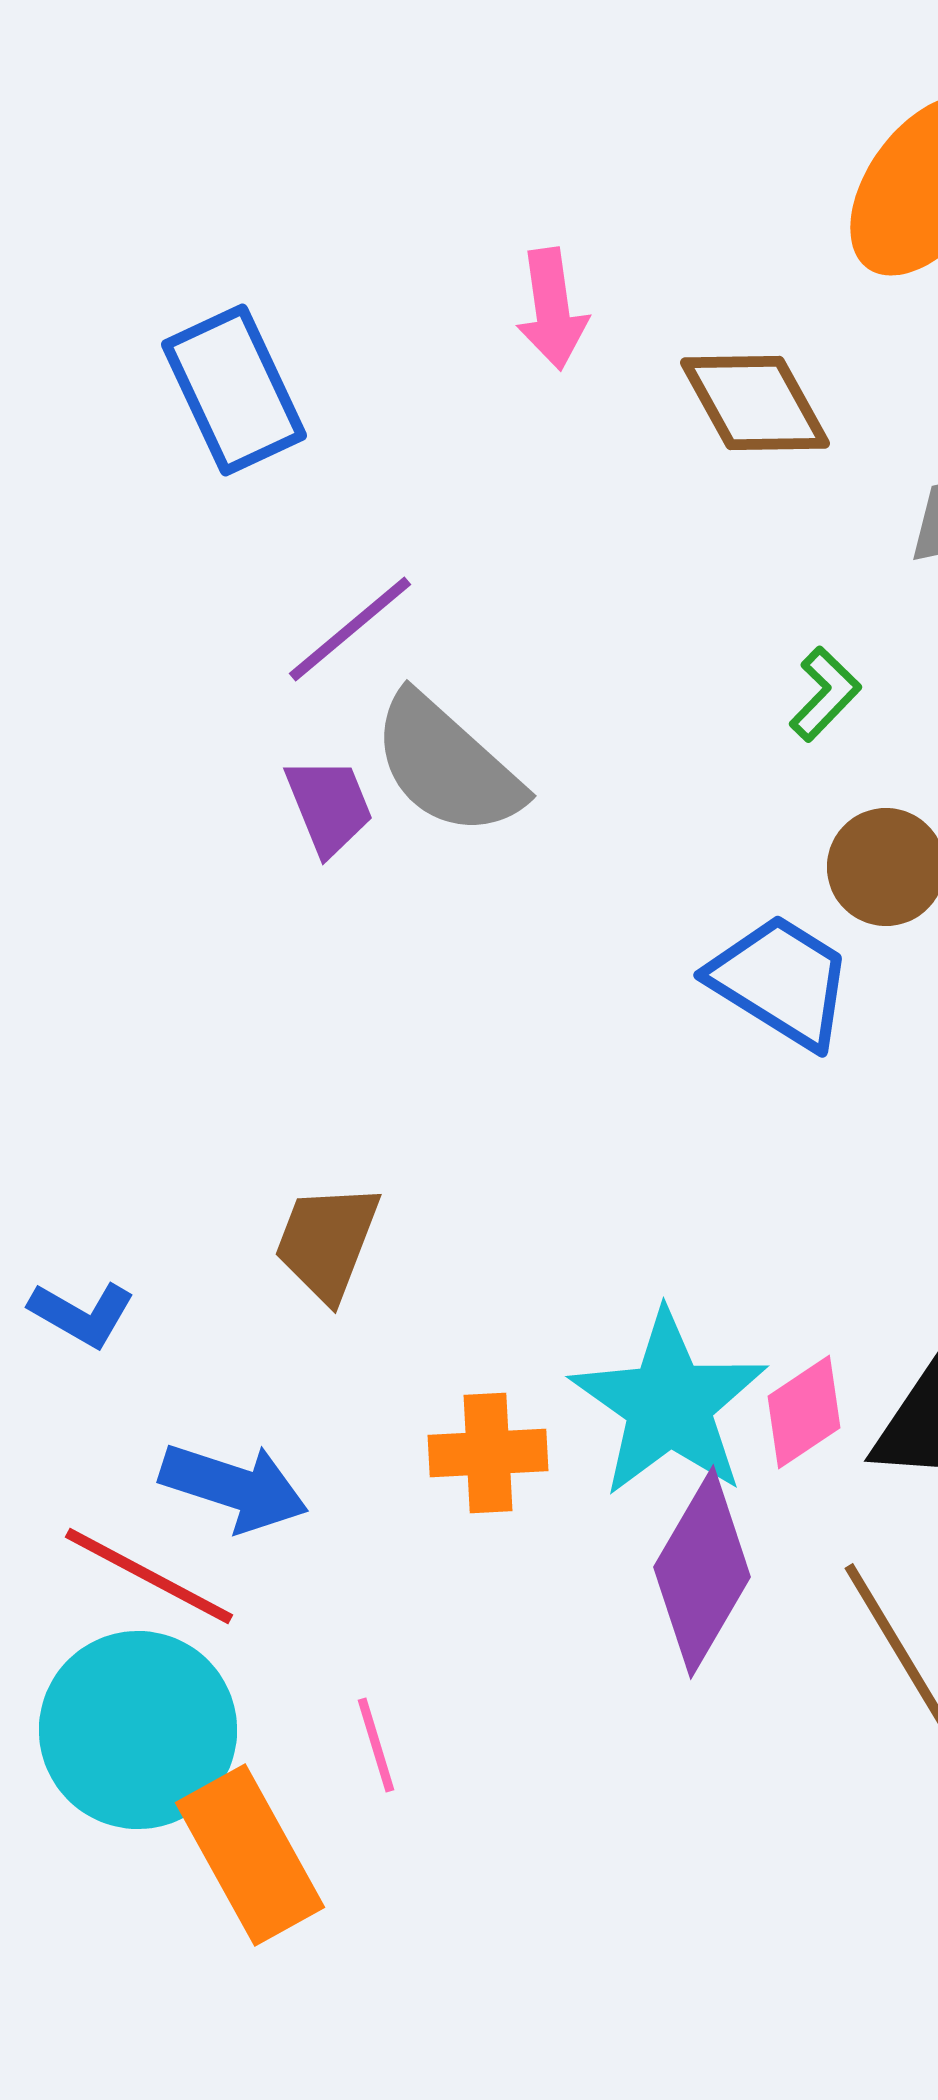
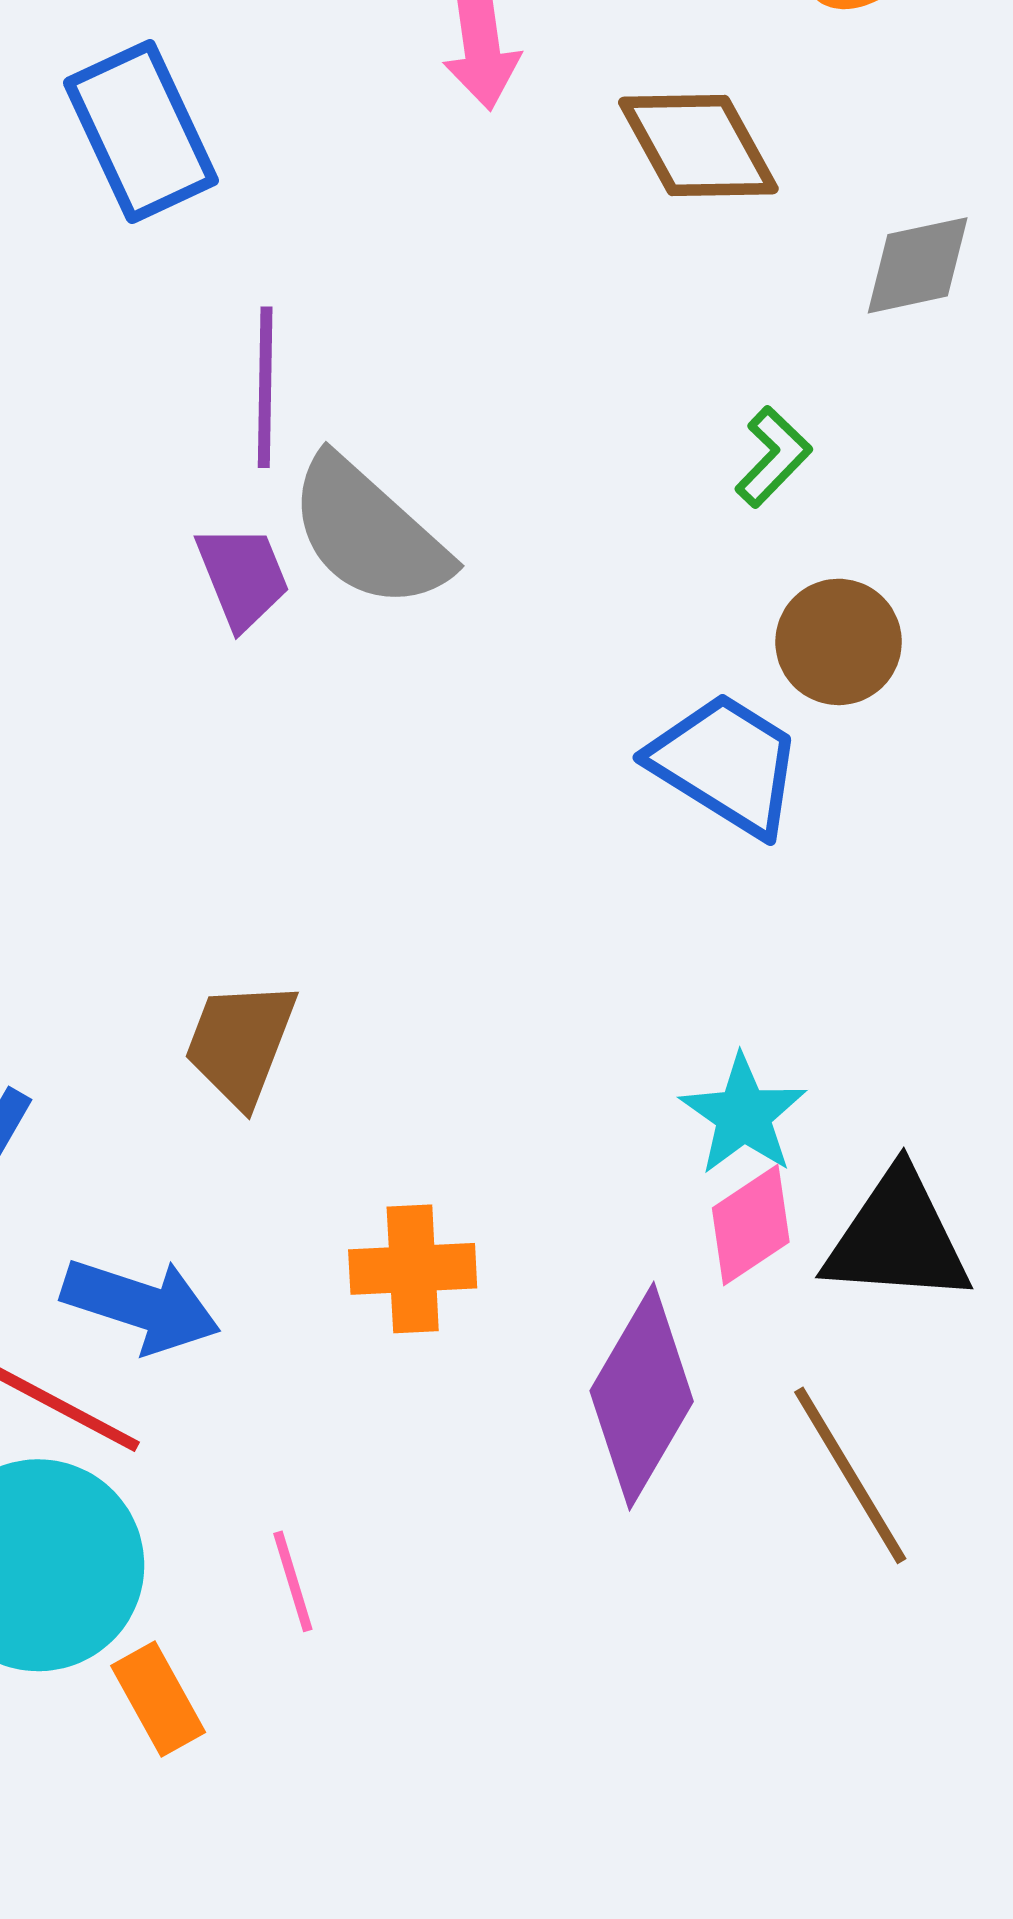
purple line: (350, 629) -> (265, 387), turned -49
cyan star: (669, 1404) -> (743, 1115), moved, size x0.6
orange rectangle: (250, 1855) -> (158, 1699), size x0.6

